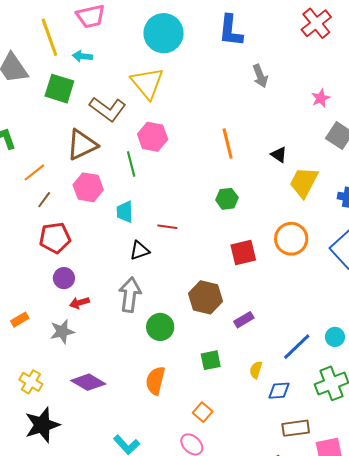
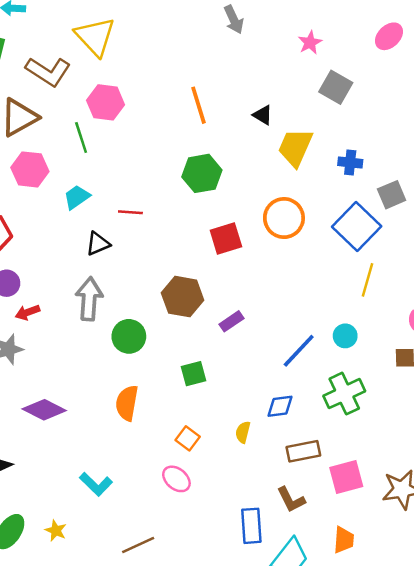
green hexagon: (227, 199) -> (202, 173), size x1.4
cyan trapezoid: (125, 212) -> (77, 197), turned 60
yellow semicircle: (256, 370) -> (243, 432), moved

